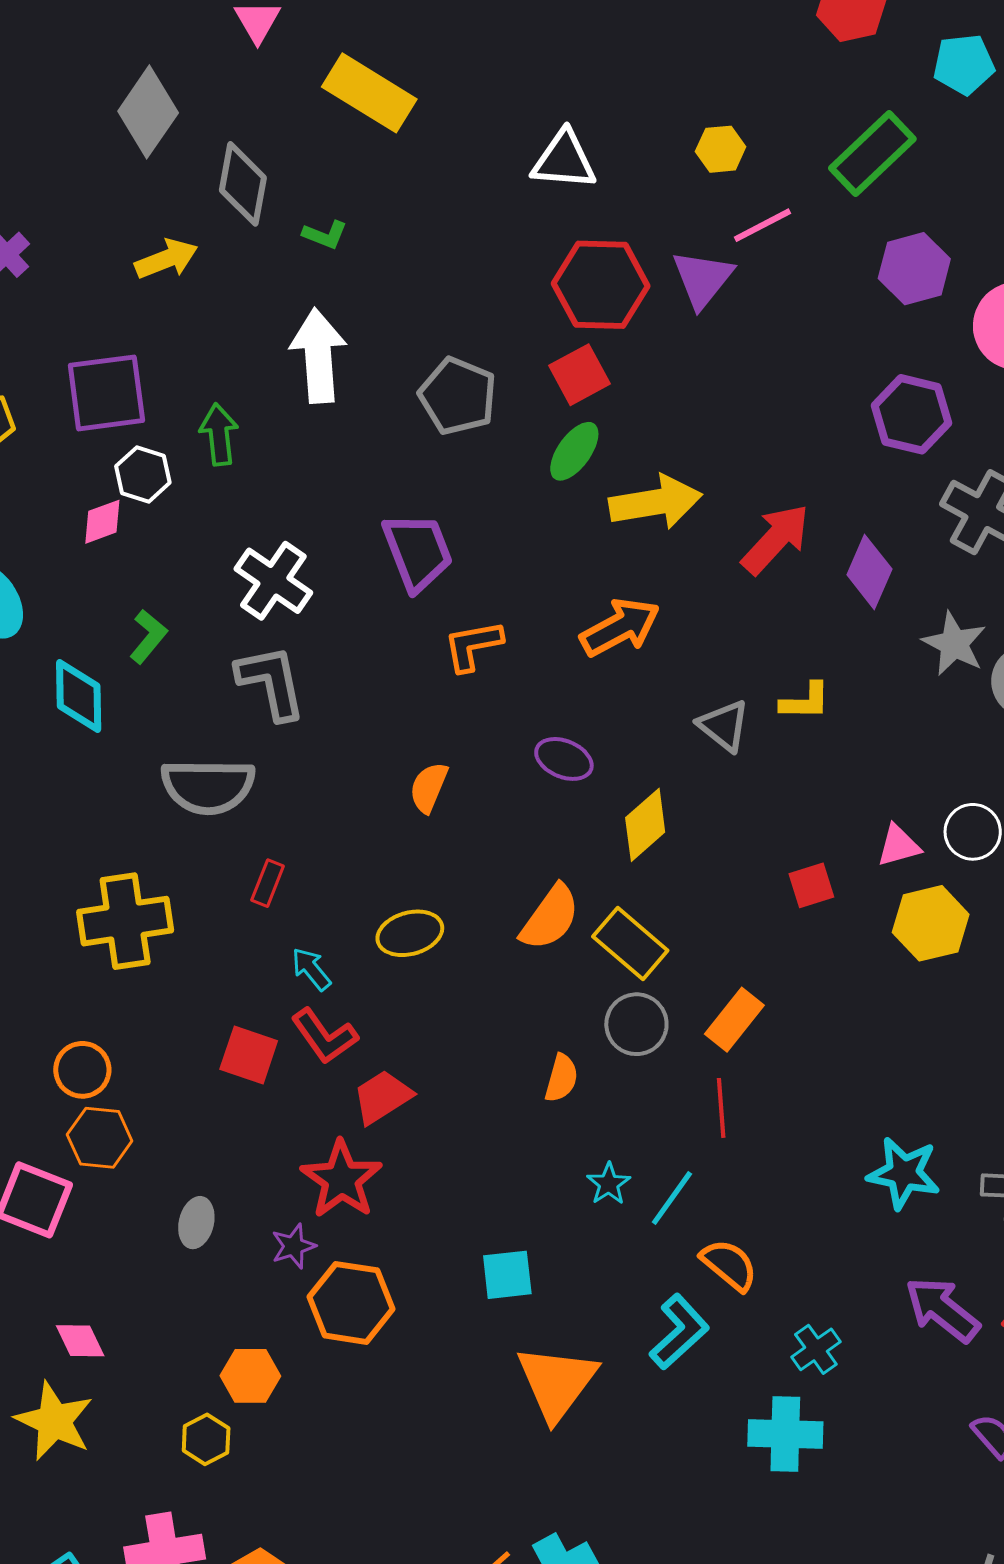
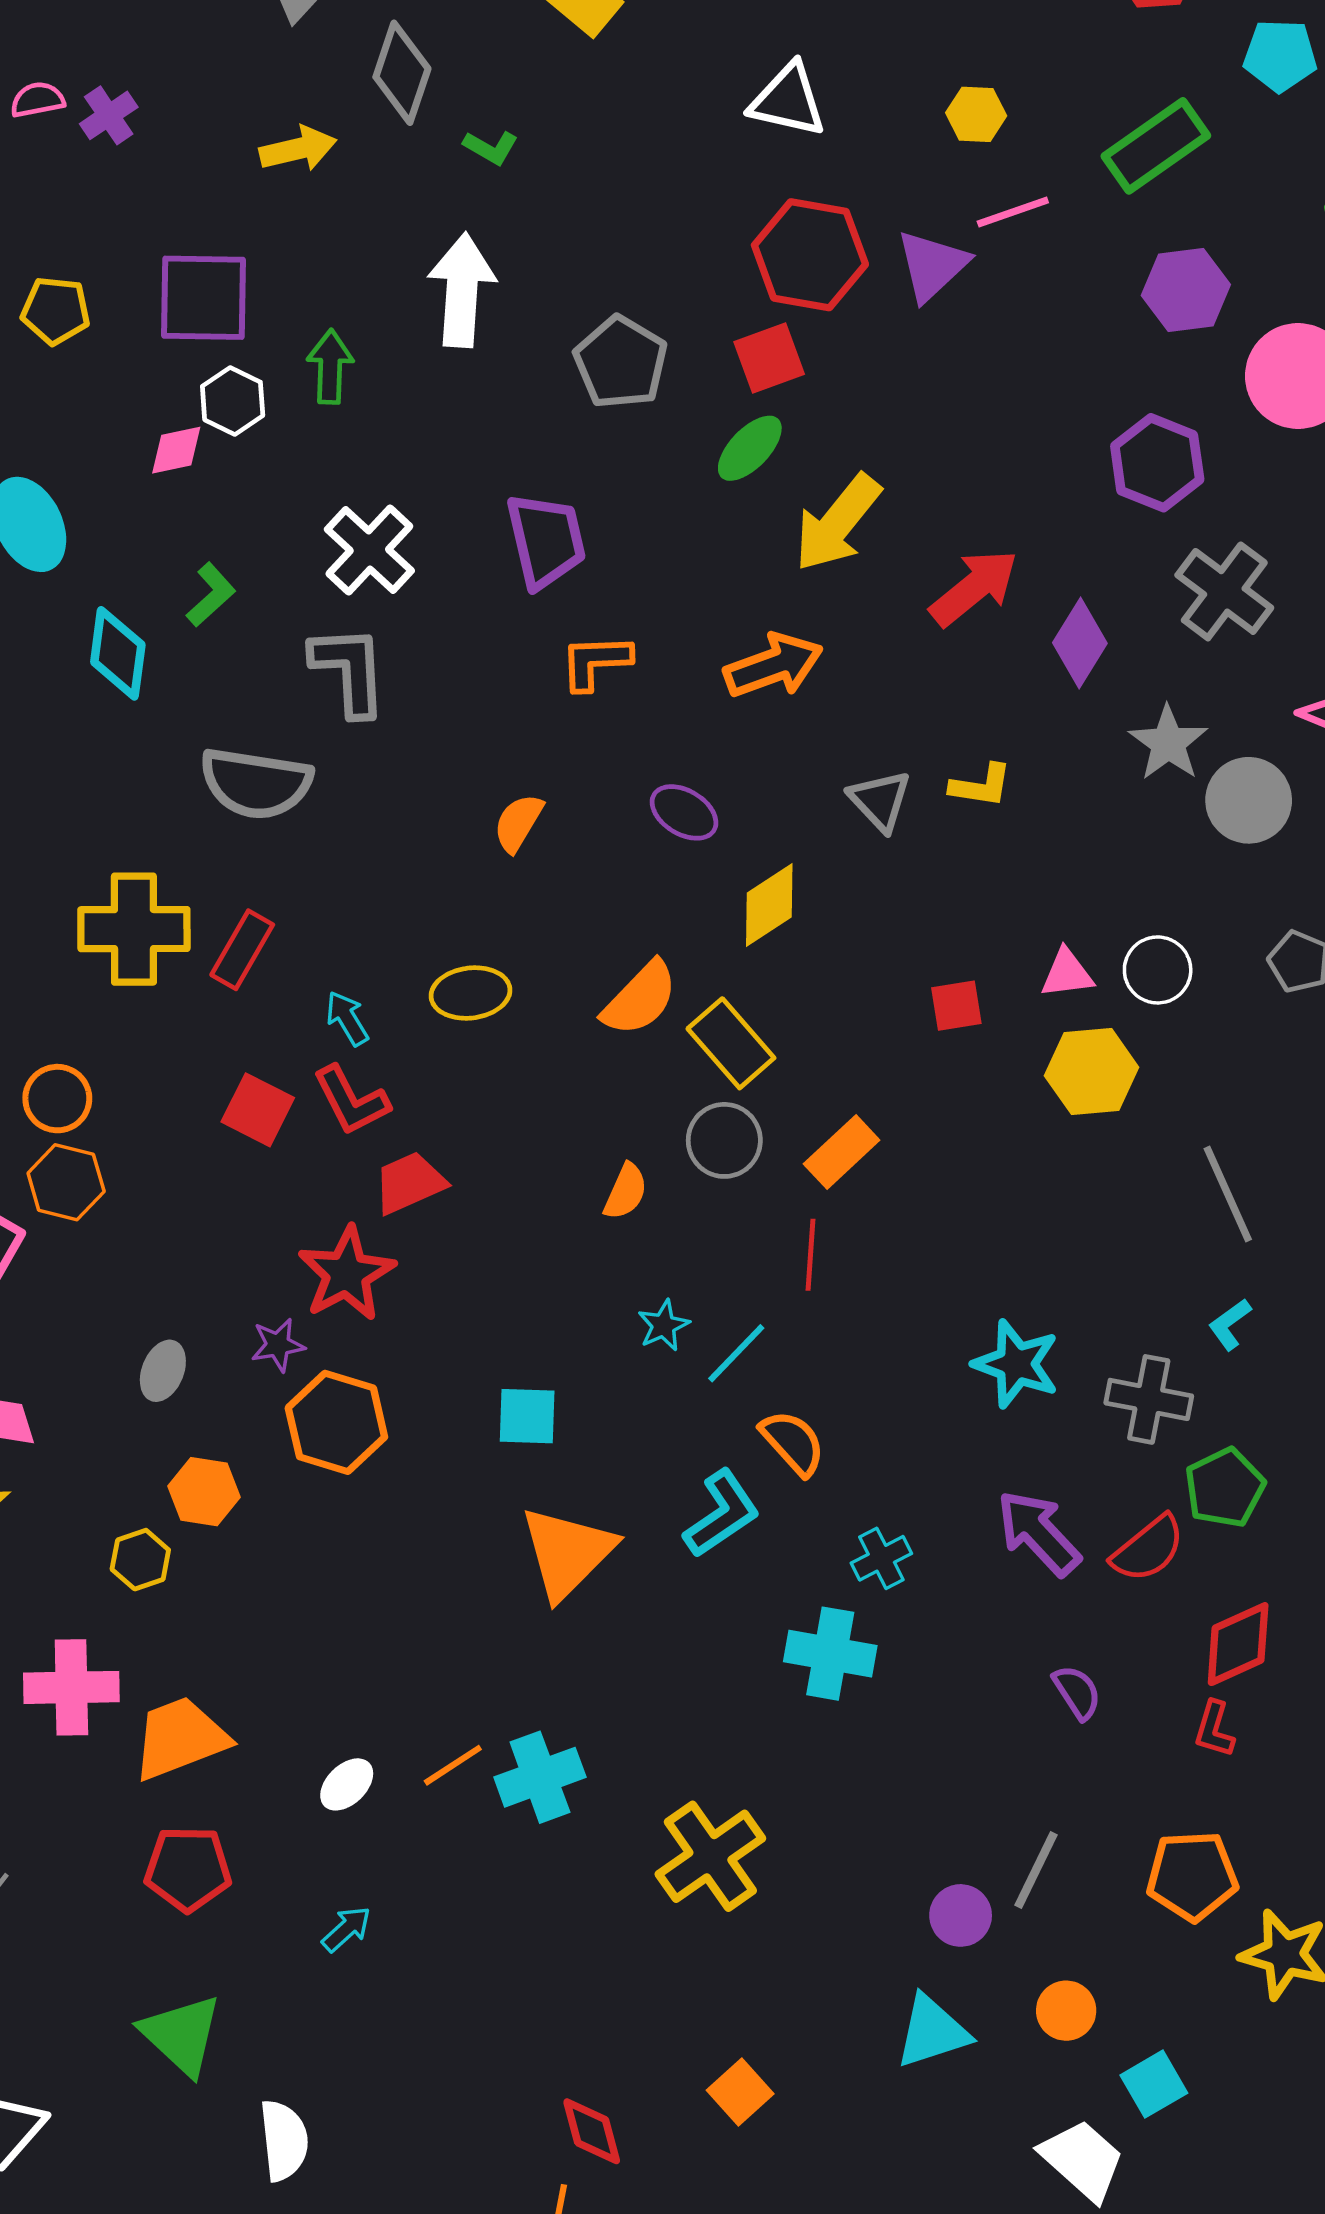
yellow arrow: (655, 502) -> (837, 523), turned 130
red rectangle: (268, 883) -> (242, 950), moved, size x1.4
gray ellipse: (196, 1223) -> (163, 1371), moved

